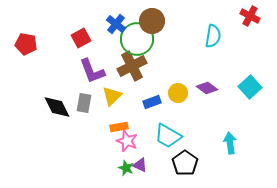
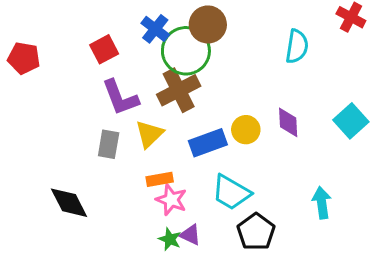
purple diamond: (207, 88) -> (288, 122), turned 50
blue rectangle: (152, 102) -> (208, 143), size x1.4
black diamond: (57, 107) -> (69, 203), moved

